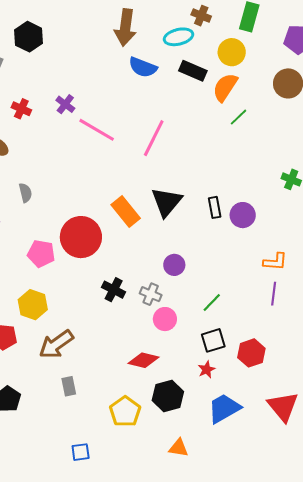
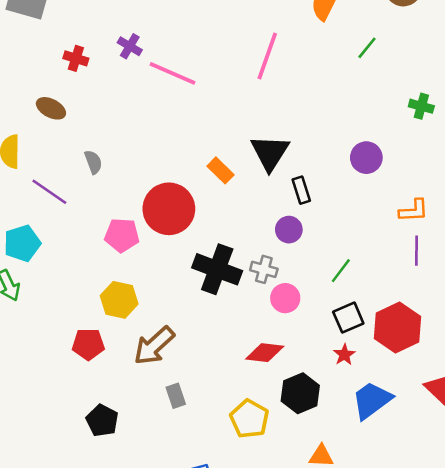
green line: (238, 117) -> (367, 48), moved
pink line: (154, 138) -> (267, 56), moved
black rectangle: (215, 207) -> (301, 190), moved
orange rectangle: (126, 211) -> (221, 170), size x0.7
black cross: (114, 290) -> (217, 269), size x1.6
red hexagon: (251, 353) -> (398, 327), size x1.4

